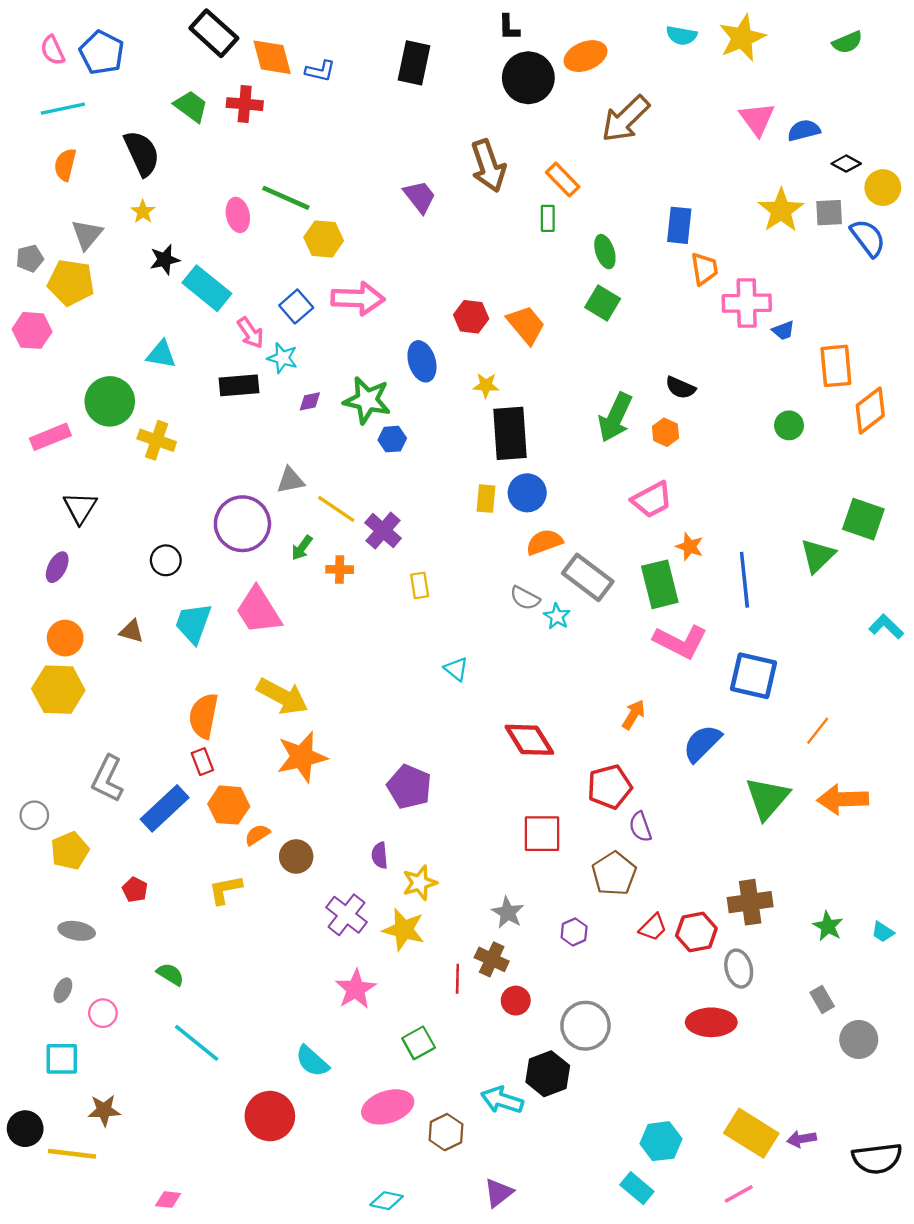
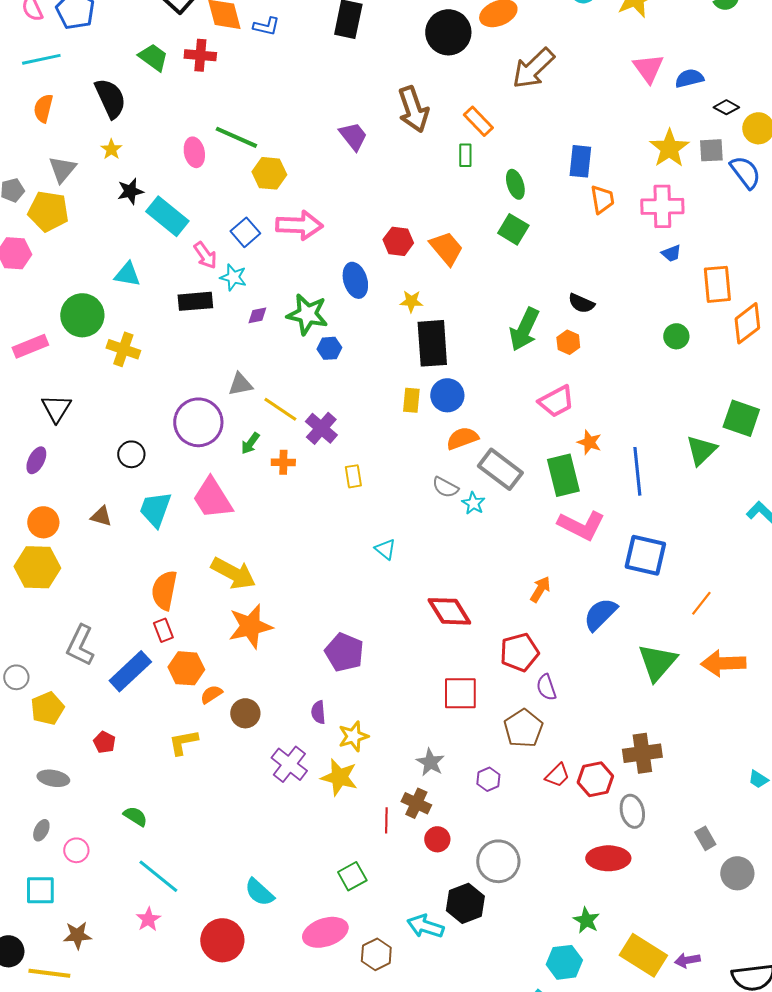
pink cross: (747, 303) -> (662, 206), moved
green star: (828, 926) -> (586, 920), moved
pink star: (356, 989) -> (148, 919), moved, size x0.7

